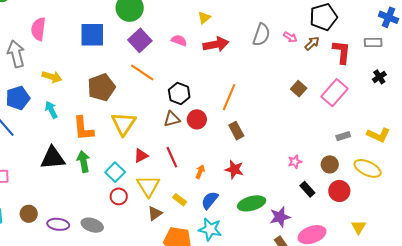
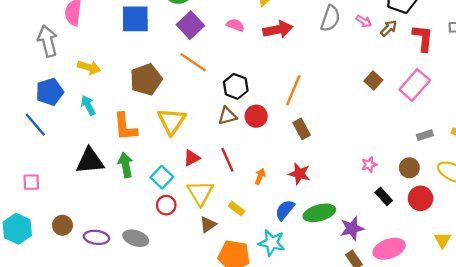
blue semicircle: (210, 200) -> (285, 210), moved

